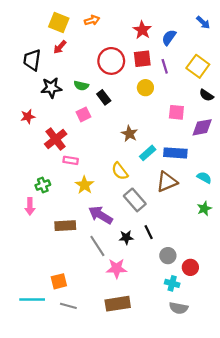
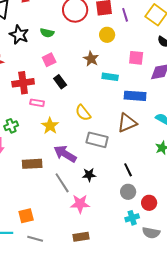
black star: (51, 88) -> (19, 35), turned 30
black rectangle: (104, 97) -> (60, 82), moved
brown star: (129, 134) -> (91, 59), moved
red cross: (56, 139) -> (23, 83), turned 30
cyan rectangle: (148, 153) -> (110, 77), moved, turned 49
gray rectangle: (135, 200) -> (97, 140), turned -35
black line: (149, 232) -> (128, 170), moved
cyan cross: (172, 283) -> (132, 218), turned -32
brown rectangle: (118, 304) -> (81, 237), size x0.7
gray semicircle: (179, 308) -> (151, 233), moved

